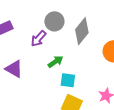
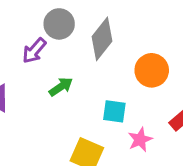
cyan square: (68, 80) -> (114, 111), moved

